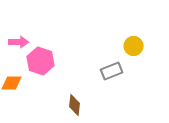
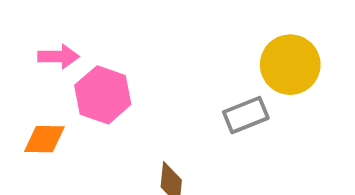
yellow circle: (134, 46) -> (290, 65), size x1.5

